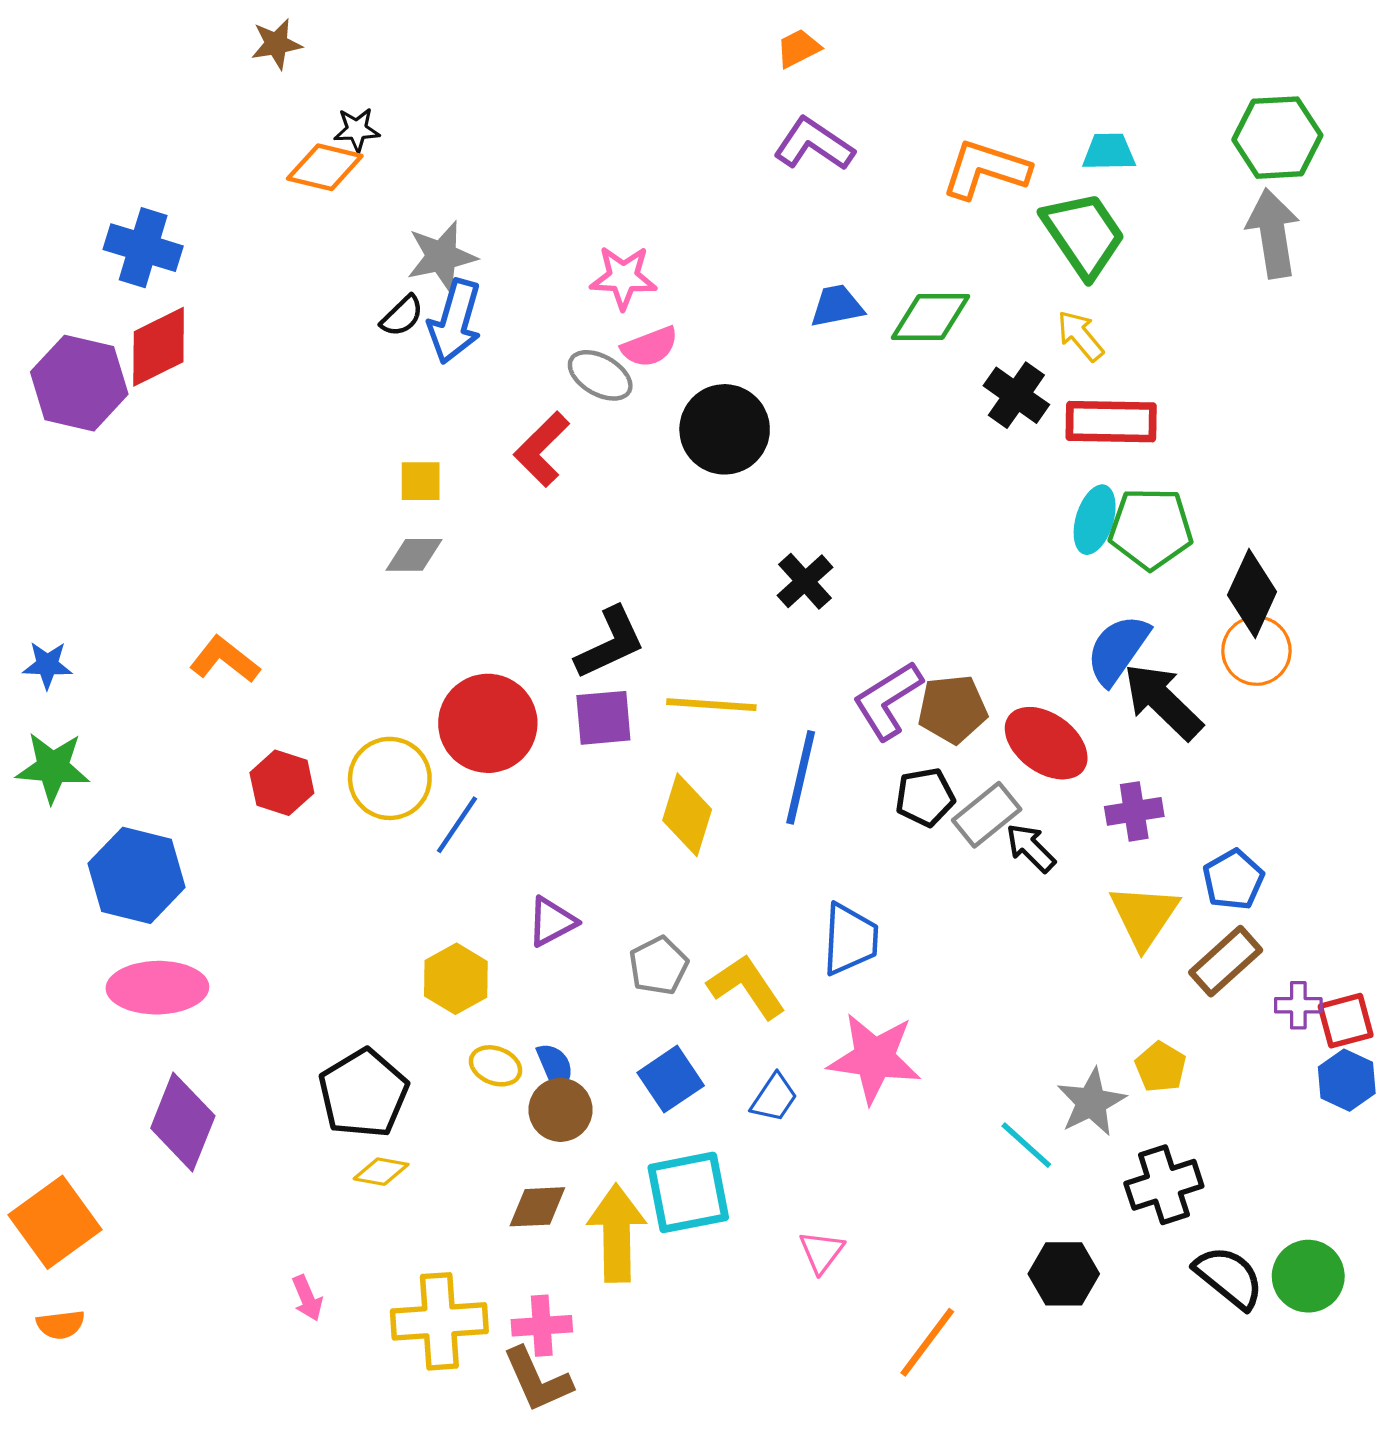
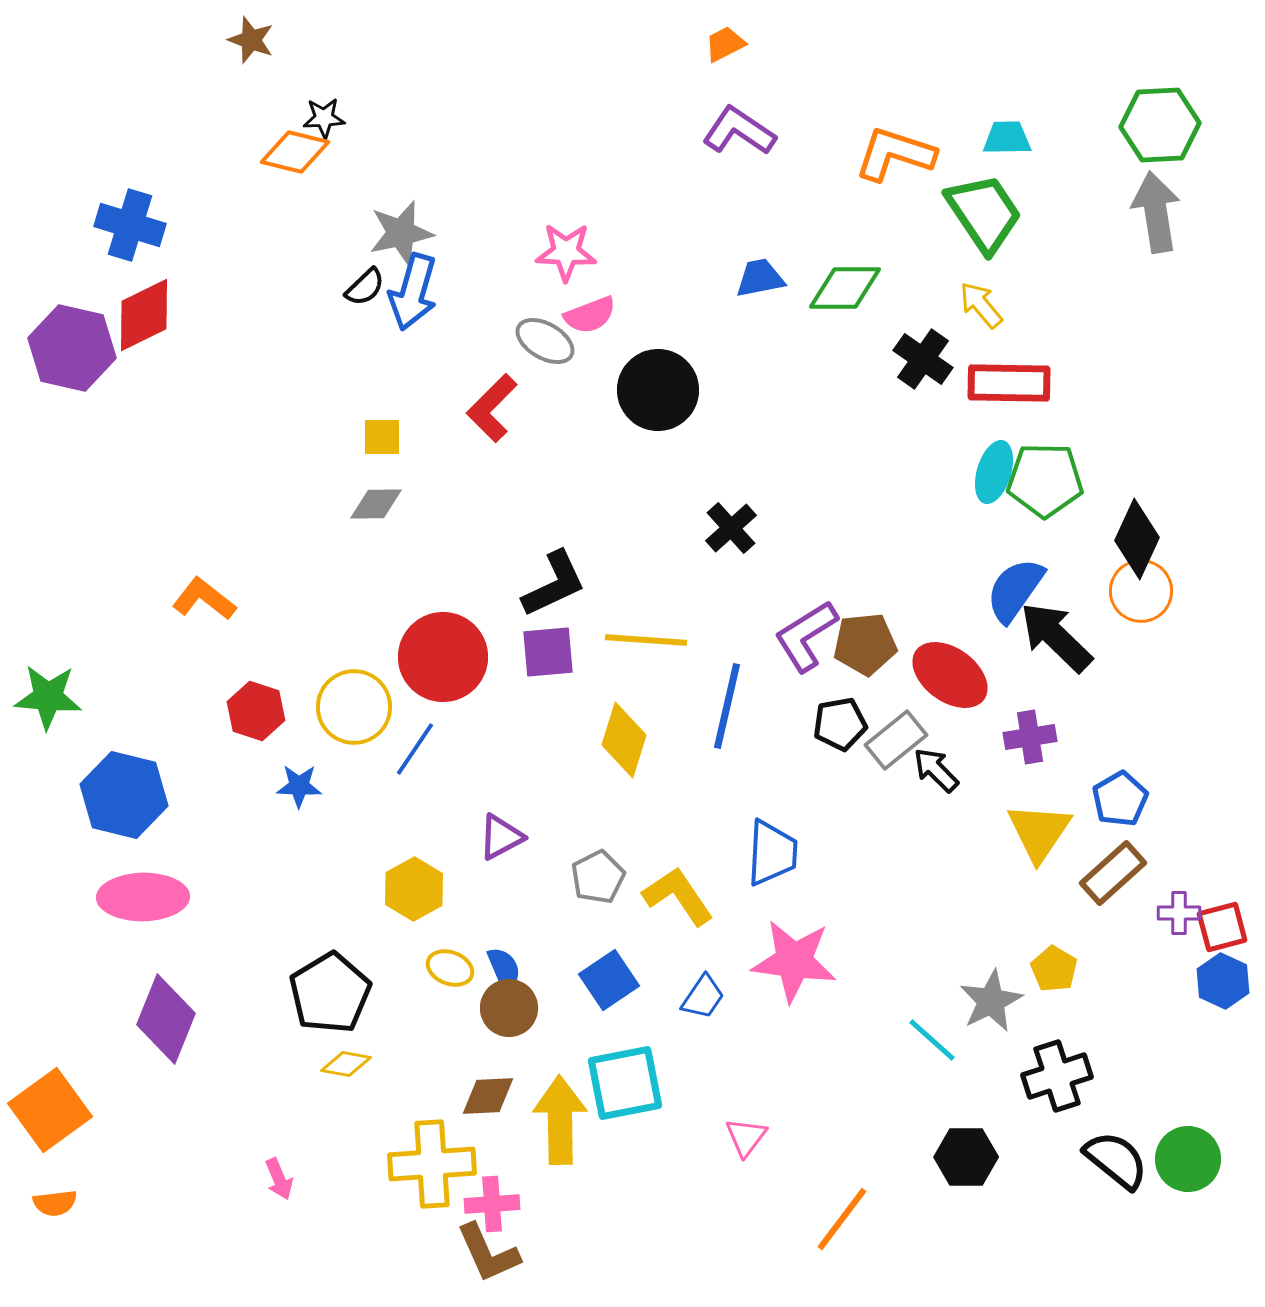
brown star: (276, 44) -> (251, 40), turned 30
blue star: (47, 665) -> (299, 786), moved
yellow cross: (439, 1321) -> (432, 1164), moved

